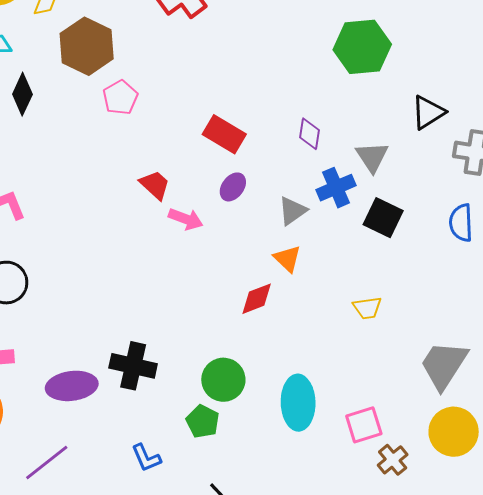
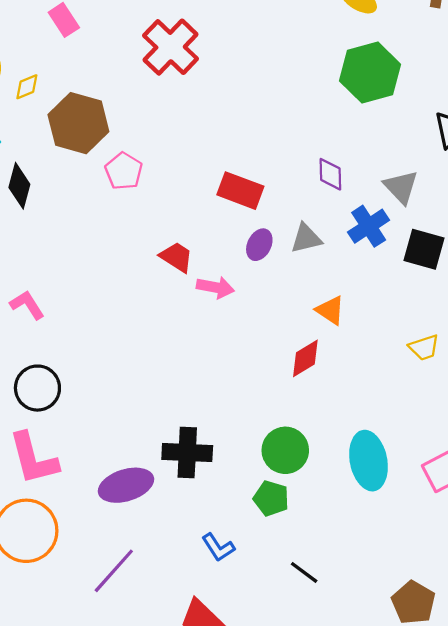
gray triangle: (292, 211) -> (306, 238), moved, turned 32

